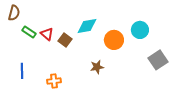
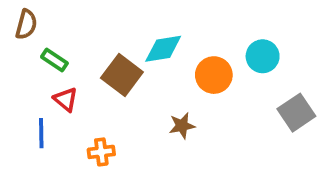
red triangle: (47, 34) -> (66, 99), moved
brown square: (65, 40) -> (122, 75), size x1.5

